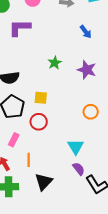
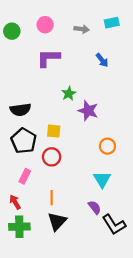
purple L-shape: (20, 28) -> (48, 58), moved
purple star: (87, 70) -> (88, 111), moved
cyan triangle: (76, 147) -> (102, 179), moved
orange line: (29, 160) -> (52, 198), moved

